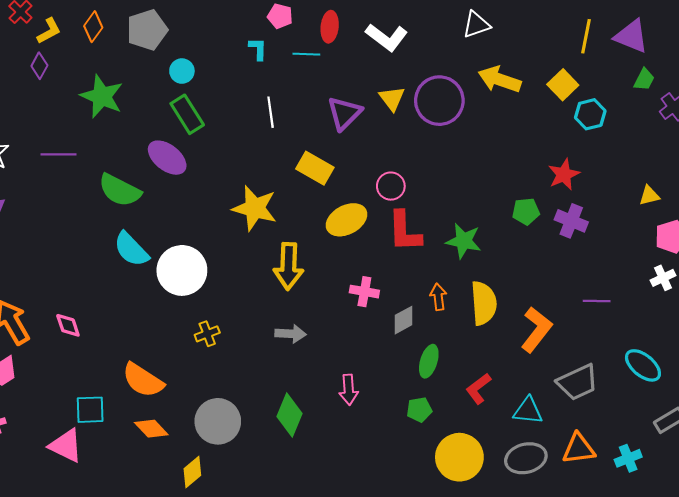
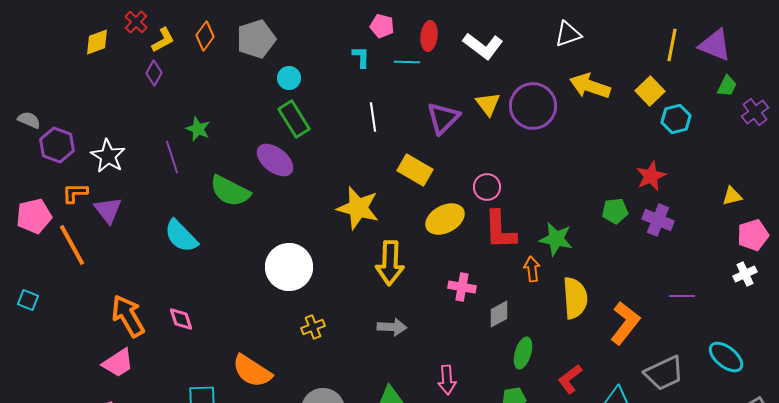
green star: (102, 96) -> (198, 129), moved, size x0.6
purple line: (58, 154) -> (172, 157), turned 72
cyan semicircle: (131, 249) -> (181, 236), moved
orange arrow: (438, 297) -> (532, 269), moved

